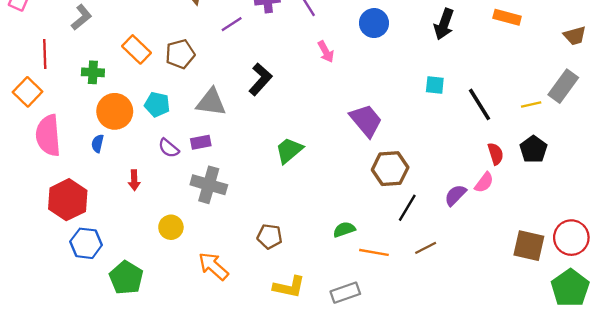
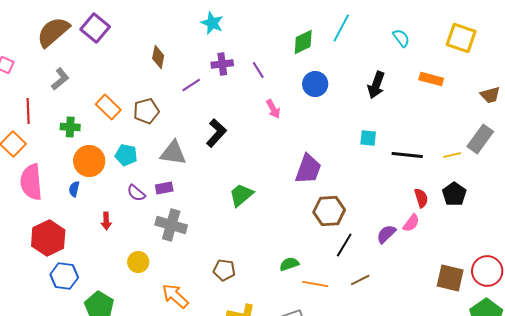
black line: (480, 104) -> (407, 155), turned -52
purple trapezoid: (366, 121) -> (308, 169), turned 60

